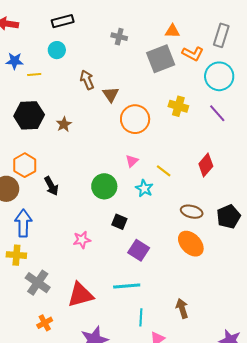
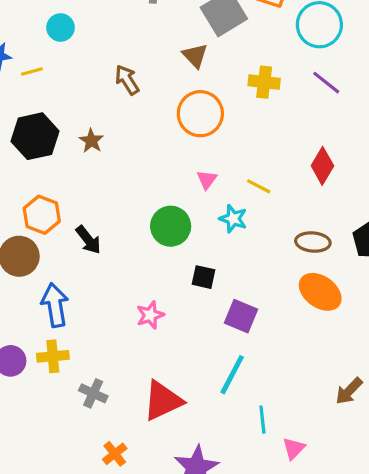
brown arrow: (87, 80) -> (127, 80), moved
brown triangle: (111, 94) -> (195, 56), moved
gray cross: (38, 283) -> (93, 393), size x0.7
cyan line: (127, 286) -> (232, 375), turned -48
brown arrow: (182, 308) -> (349, 391), moved, turned -108

